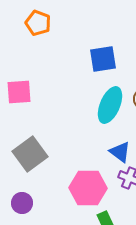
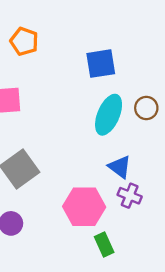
orange pentagon: (38, 23) -> (24, 41), moved

